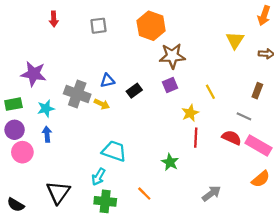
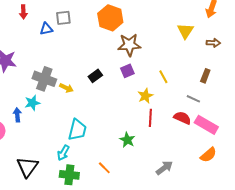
blue triangle: (107, 81) -> (46, 29), moved
cyan star: (46, 109) -> (32, 103), moved
cyan trapezoid: (114, 151) -> (77, 130), turned 85

